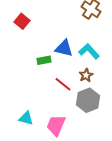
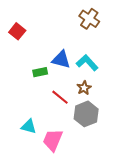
cyan triangle: (26, 118) -> (29, 126), moved

